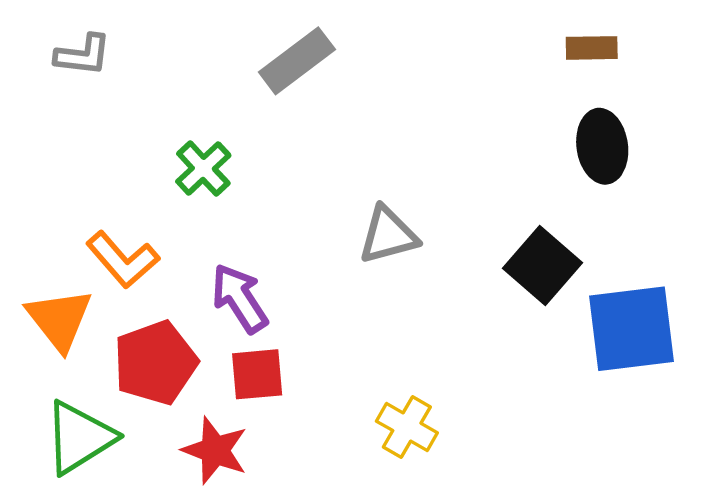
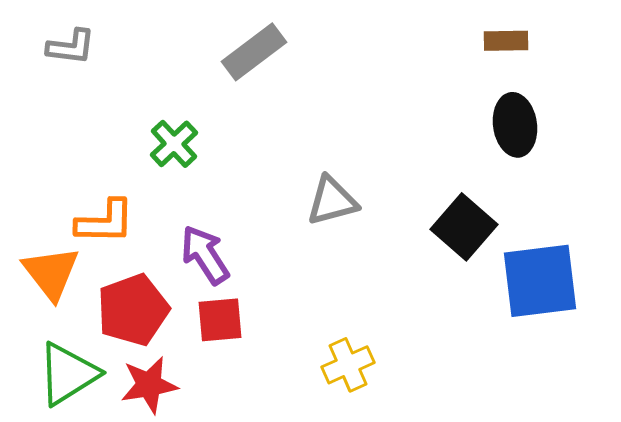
orange L-shape: (123, 260) -> (105, 222), turned -48
yellow cross: (407, 427) -> (348, 365), turned 36
red star: (215, 450) -> (149, 385), moved, turned -30

